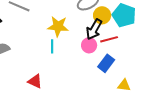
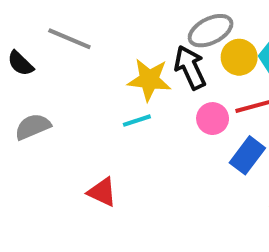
black arrow: (94, 29) -> (190, 67), moved, turned 125
cyan line: (52, 46) -> (137, 121), turned 72

